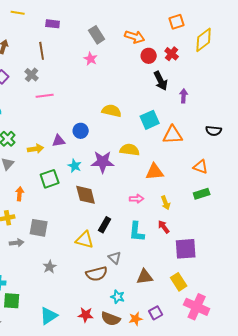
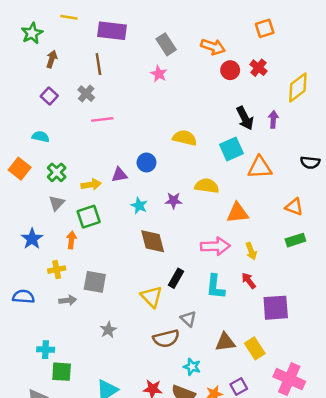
purple rectangle: (53, 24) -> (112, 31), size x1.6
yellow diamond: (204, 40) -> (298, 87), moved
black arrow: (161, 81) -> (245, 118), moved
purple star: (103, 162) -> (174, 201), size x0.6
green square: (50, 179) -> (89, 217), moved
pink arrow: (137, 199) -> (215, 246), size x1.6
yellow triangle: (85, 240) -> (151, 297), turned 30
yellow rectangle: (179, 282) -> (255, 348), moved

